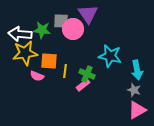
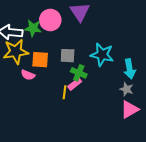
gray square: (61, 21) -> (68, 56), moved
pink circle: (73, 29) -> (50, 20), moved
yellow line: (65, 71) -> (65, 92), moved

